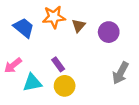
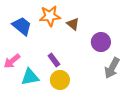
brown triangle: (79, 26) -> (73, 24), turned -32
purple circle: (109, 32) -> (101, 42), moved

